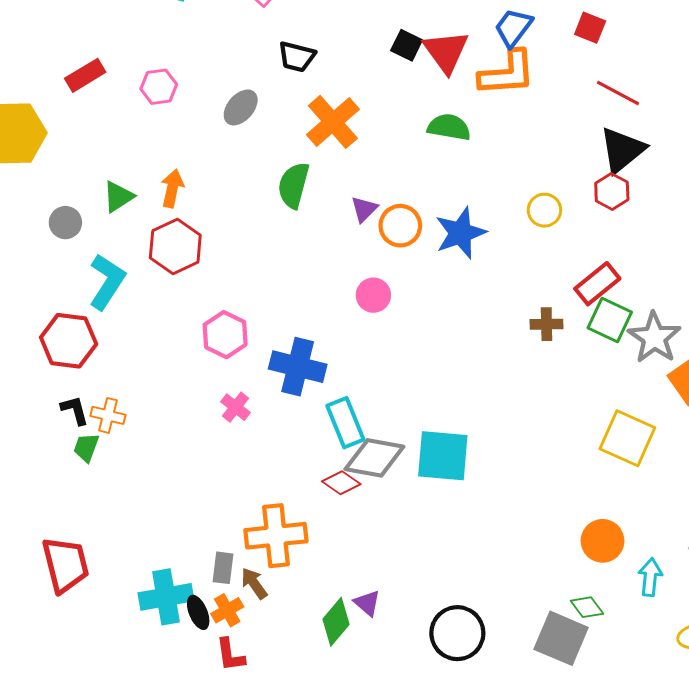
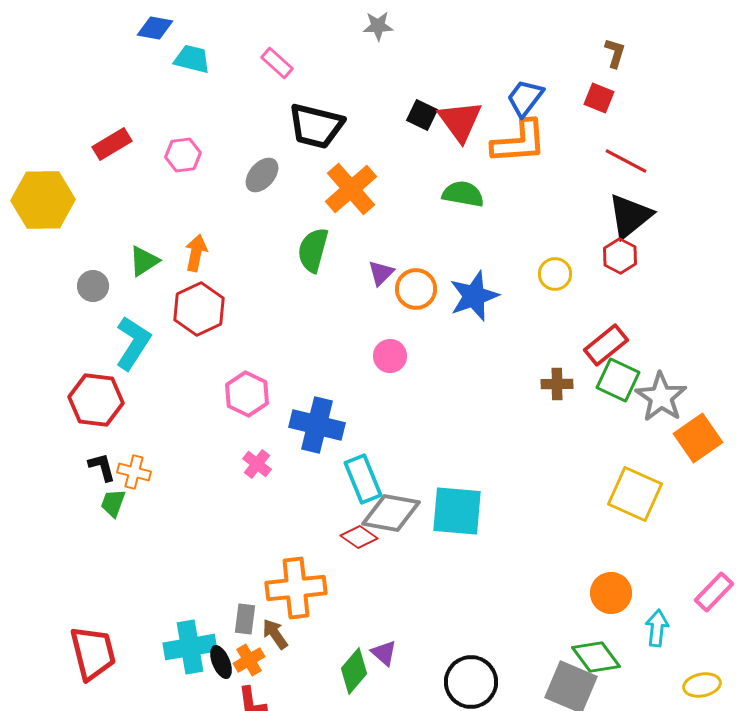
black trapezoid: (297, 57) -> (316, 126), size x1.5
red trapezoid: (65, 565) -> (93, 653), moved
green diamond: (587, 607) -> (596, 657), size x1.5

